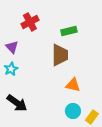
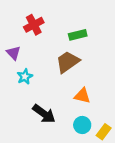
brown trapezoid: (60, 55) -> (68, 62), turned -125
cyan star: (11, 69) -> (25, 77), moved
black arrow: (17, 103) -> (44, 114), moved

